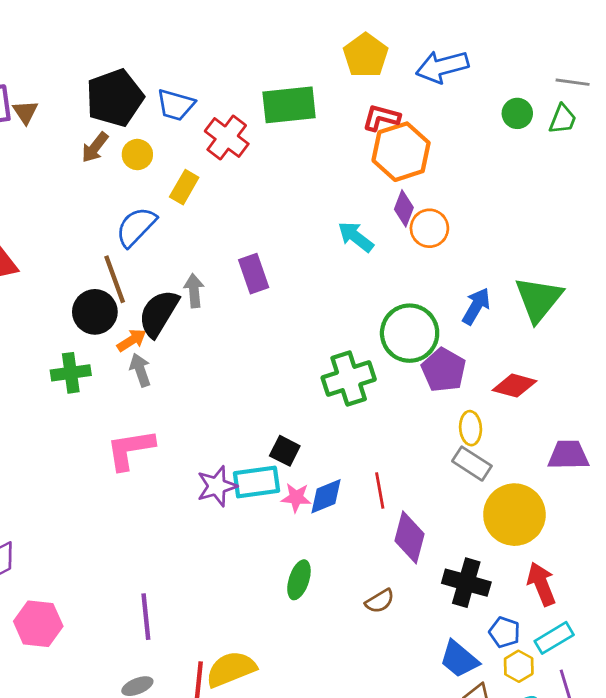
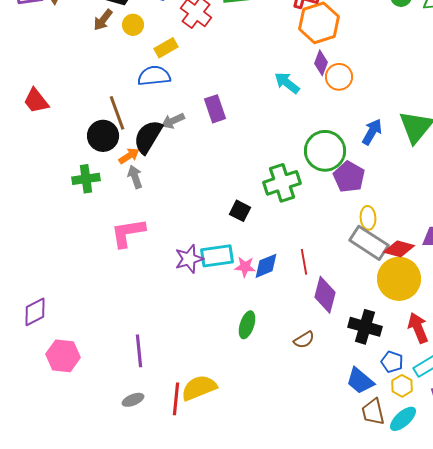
yellow rectangle: (184, 187) -> (166, 48), turned 30
blue semicircle: (136, 227) -> (154, 76), moved, turned 40
gray arrow: (194, 291) -> (173, 121), turned -110
red diamond: (514, 386) -> (399, 249), moved
black square: (285, 451) -> (240, 211), moved
gray rectangle: (472, 464) -> (369, 243), size x1.4

